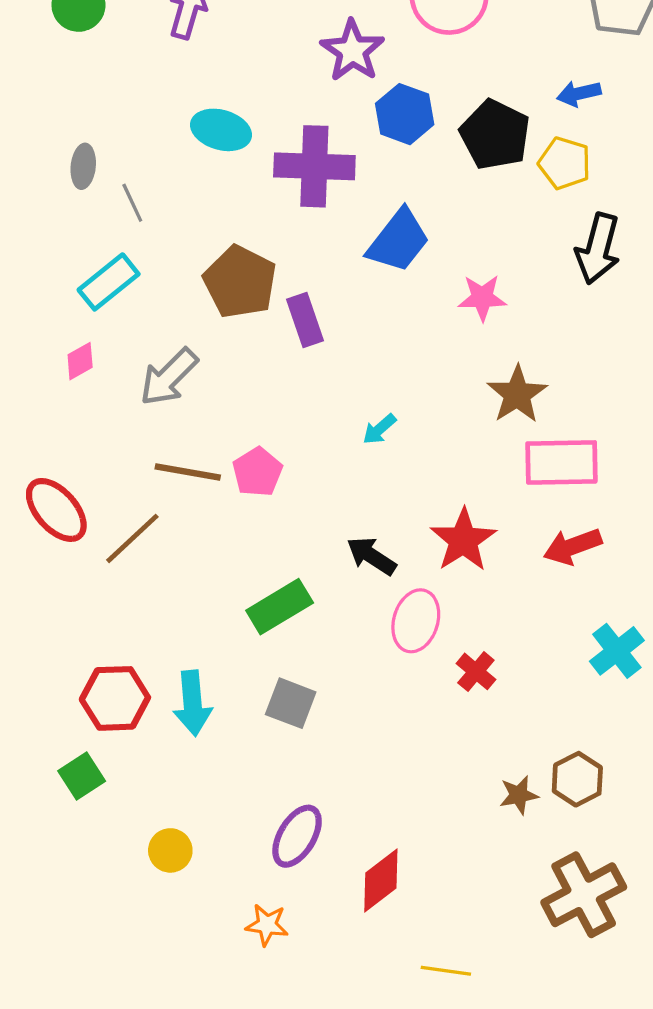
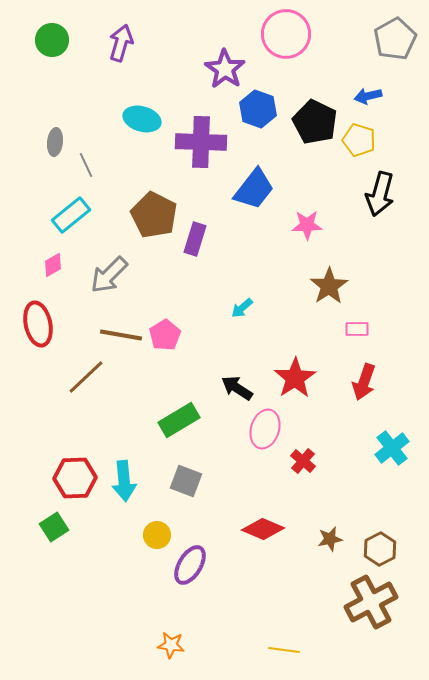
purple rectangle: (305, 320) -> (195, 239), turned 36
pink rectangle: (561, 462) -> (357, 329), size x0.5
red ellipse: (56, 510) -> (38, 324), moved, turned 30
red arrow: (573, 546) -> (364, 382), turned -51
brown hexagon: (577, 779) -> (380, 549), moved
yellow circle: (170, 850) -> (157, 535), moved
red diamond: (381, 881) -> (263, 529), moved, turned 60
orange star: (267, 925) -> (171, 645), moved

